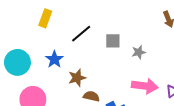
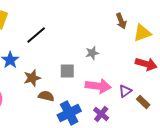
gray square: (113, 41) -> (67, 71), moved

